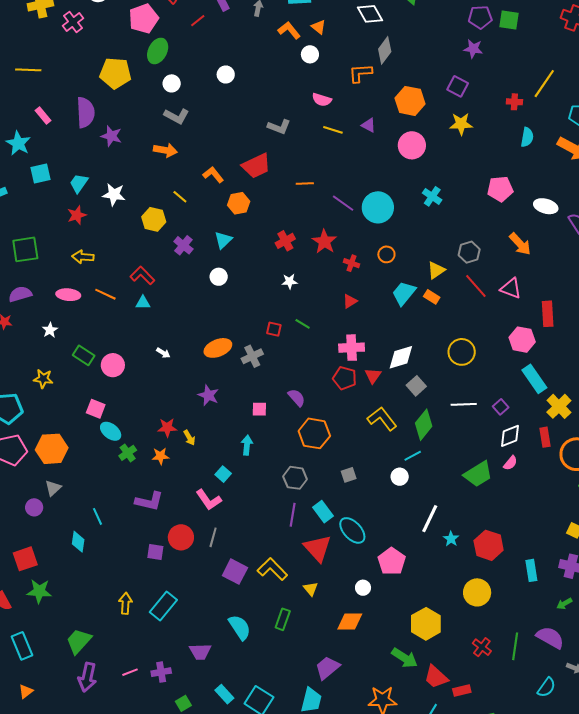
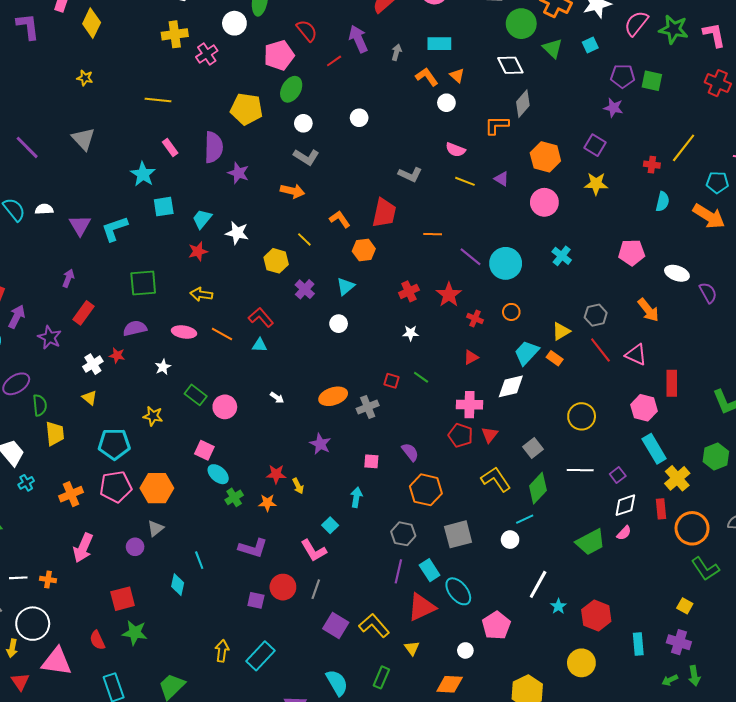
red trapezoid: (256, 166) -> (384, 213), turned -56
white diamond: (401, 357) -> (511, 386), moved
gray square: (349, 475) -> (458, 534), size x1.8
red triangle: (318, 548) -> (422, 607), turned 44

